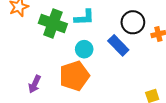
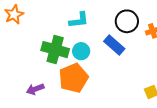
green cross: (53, 24) -> (55, 50), moved
purple arrow: (35, 84) -> (35, 89), turned 48

